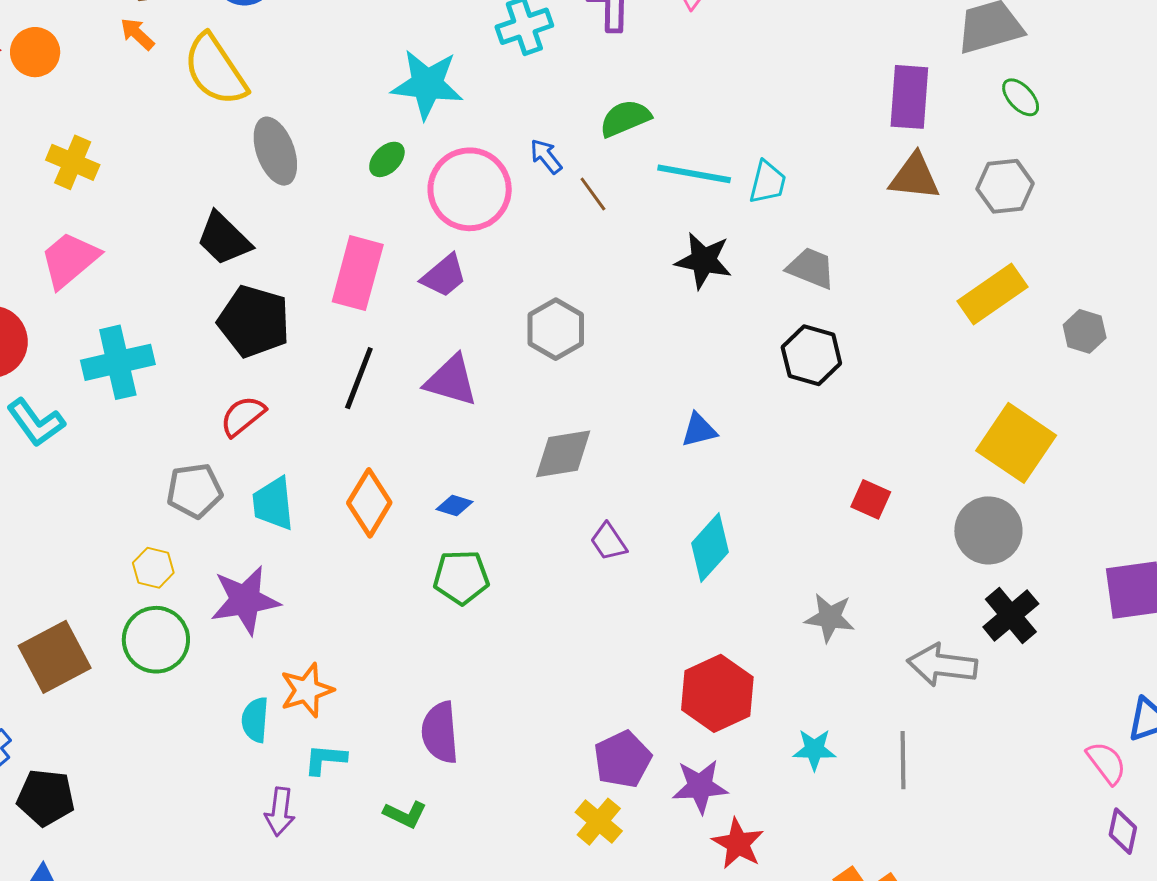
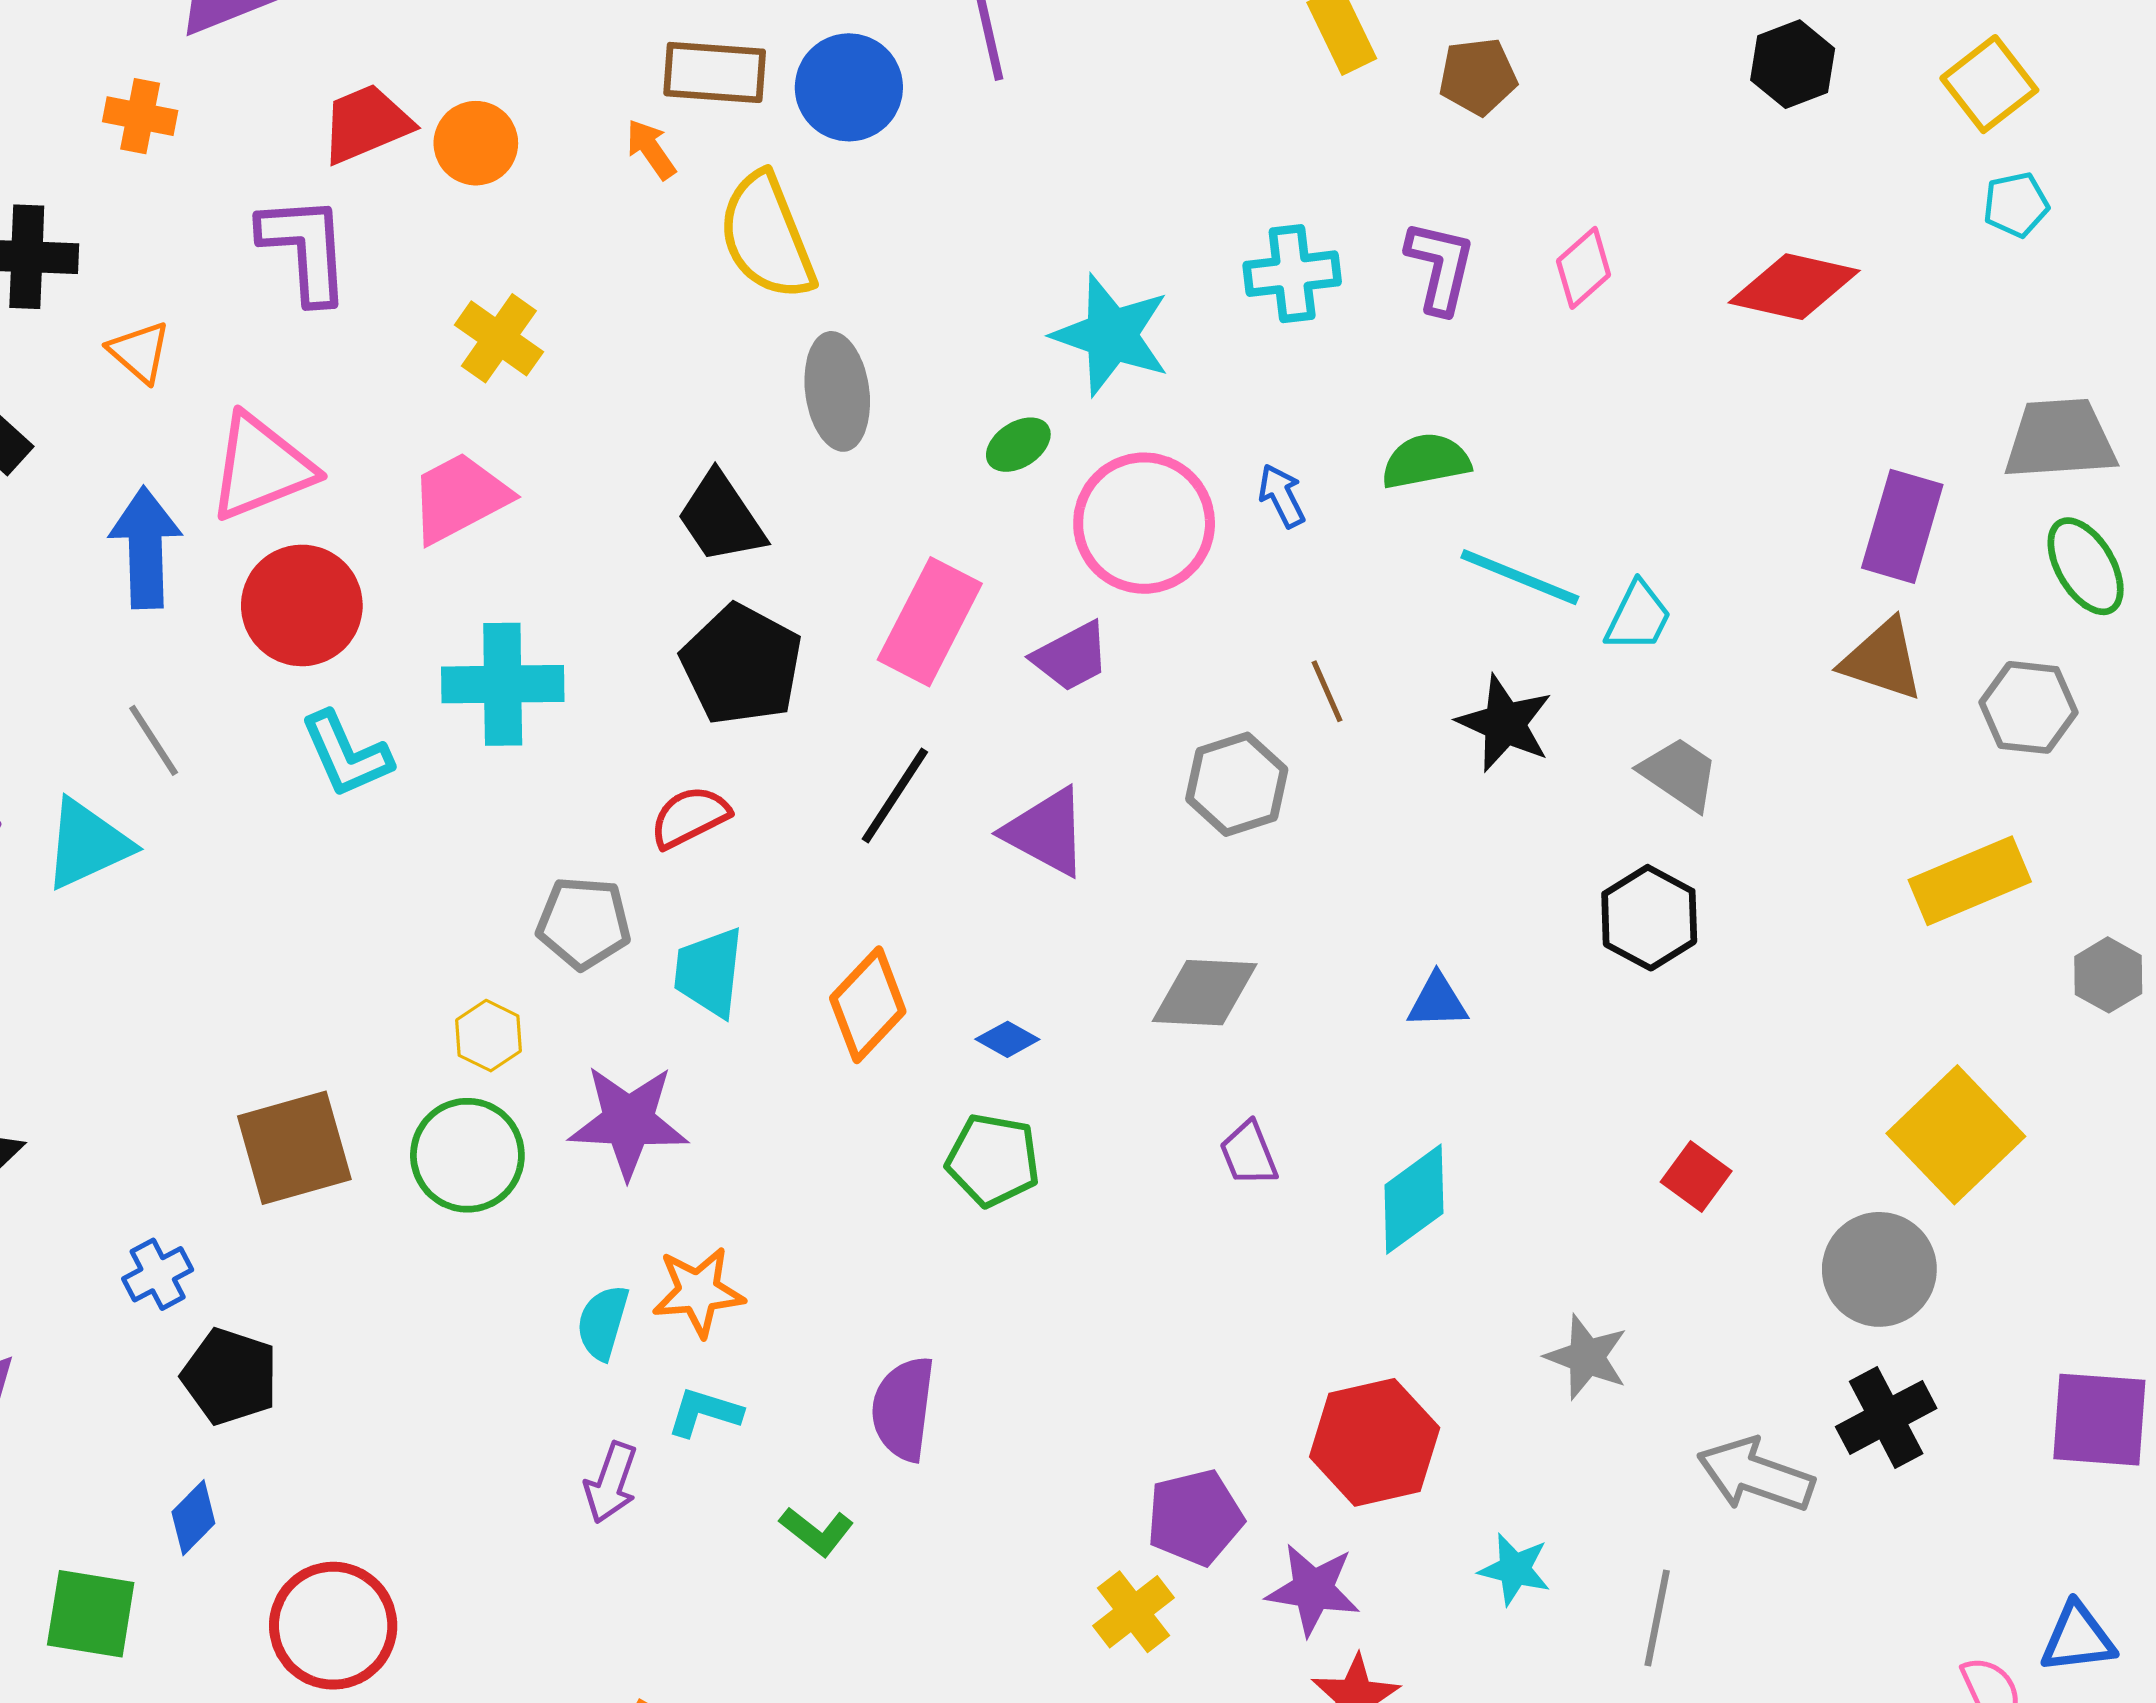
green ellipse: (1021, 97) -> (2086, 566), size x1.4
brown line: (593, 194) -> (1327, 691), moved

